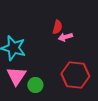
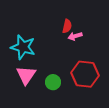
green circle: (35, 85) -> (53, 82), moved

